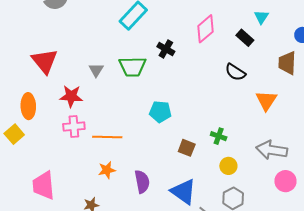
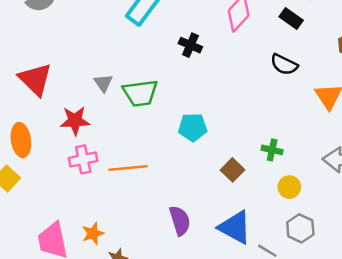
green trapezoid: (132, 67) -> (140, 93), moved
brown square: (187, 148) -> (232, 170), turned 30
orange star: (107, 170) -> (93, 233), moved

